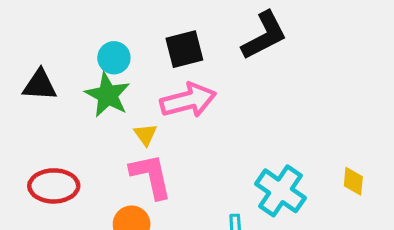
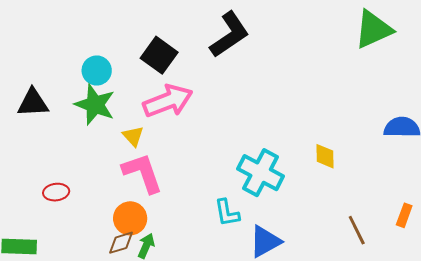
black square: (184, 49) -> (159, 55), turned -33
red ellipse: (54, 186) -> (56, 192), size x0.6

